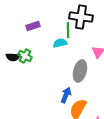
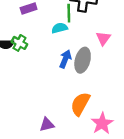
blue arrow: (66, 95) -> (65, 59), moved

